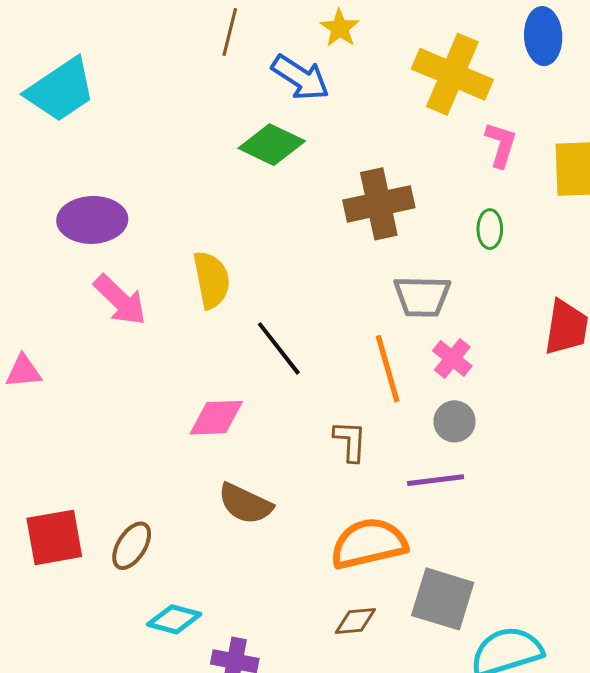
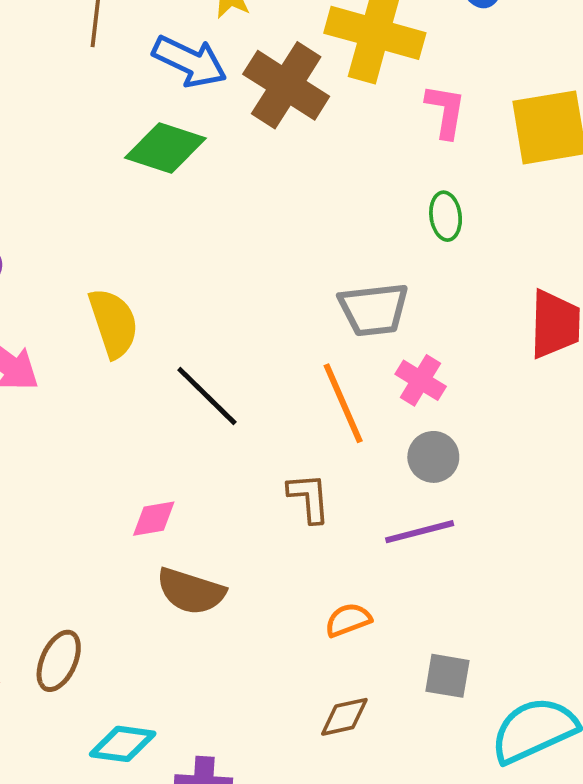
brown cross: (379, 204) -> (286, 85), moved, turned -38
pink diamond: (216, 418) -> (154, 519), moved, size x0.7
orange semicircle: (369, 543) -> (348, 620), size x0.5
gray square: (443, 599) -> (447, 676), size x0.6

